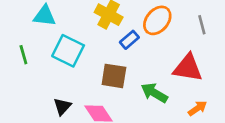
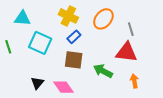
gray line: (202, 25) -> (131, 29), moved
blue rectangle: (129, 40) -> (74, 37), moved
orange arrow: (197, 108) -> (134, 81), turned -64

